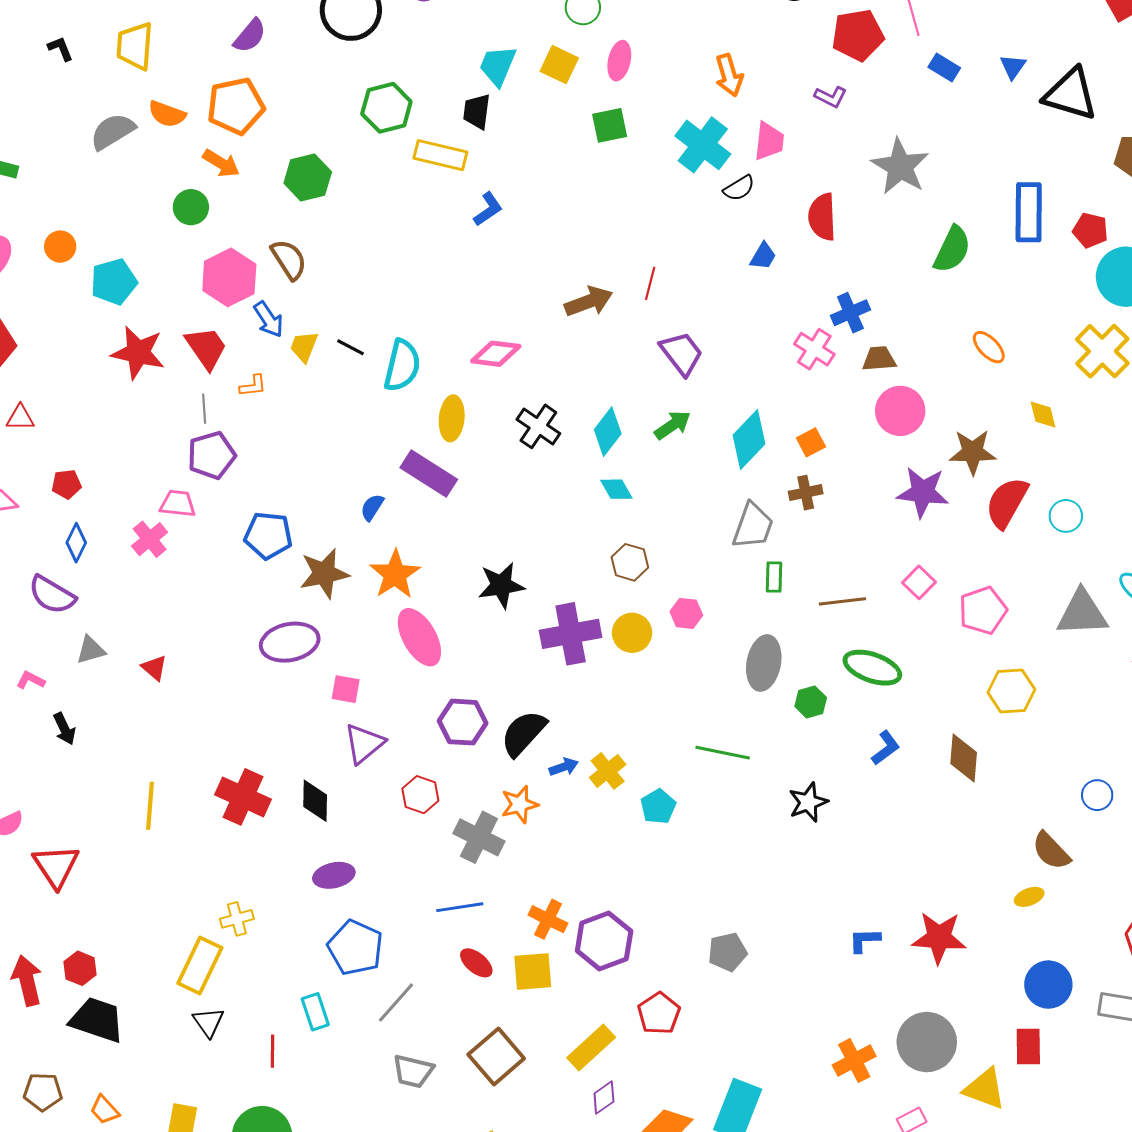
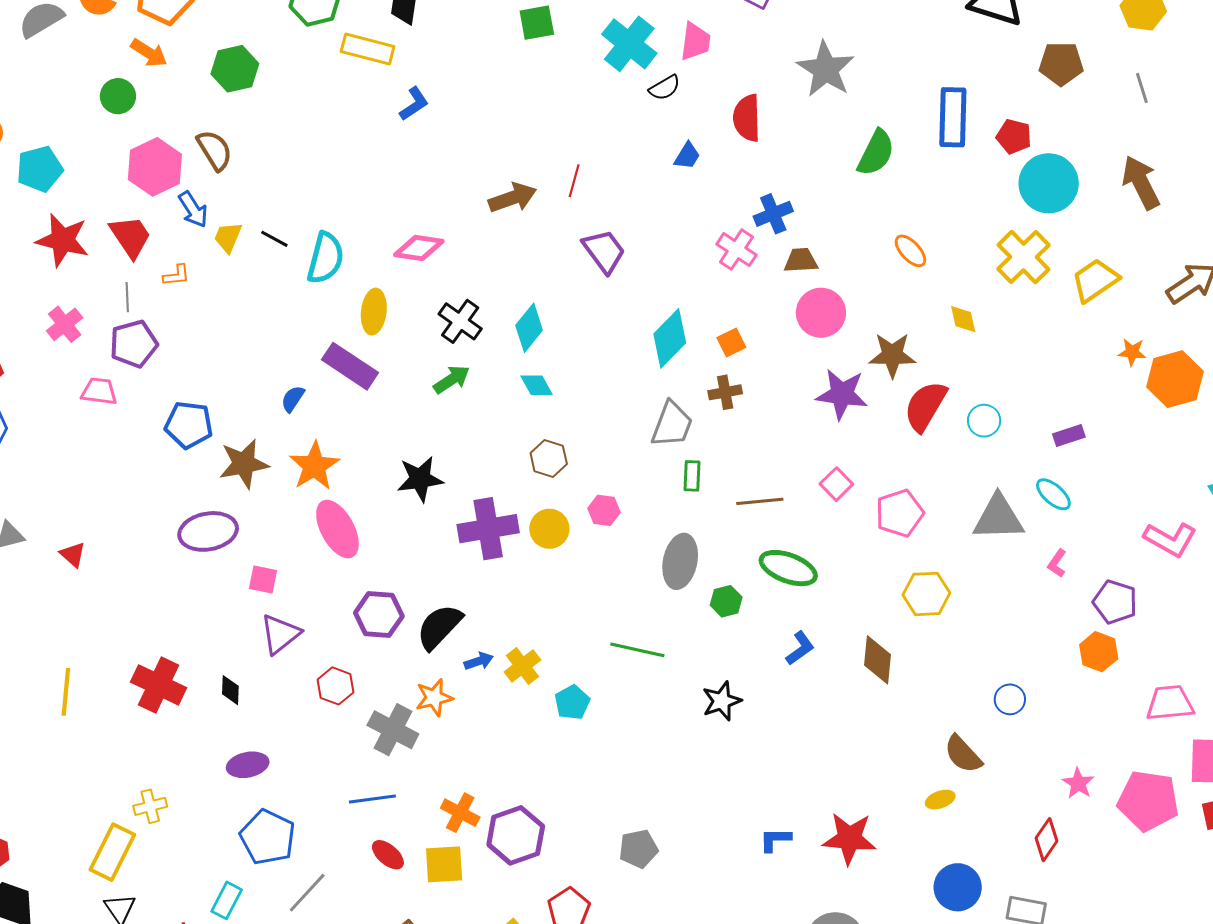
green arrow: (673, 425) -> (452, 379), moved
pink cross: (150, 539) -> (65, 324), moved
black diamond: (315, 801) -> (230, 690), size x0.7
cyan rectangle: (315, 1012) -> (227, 900), turned 45

